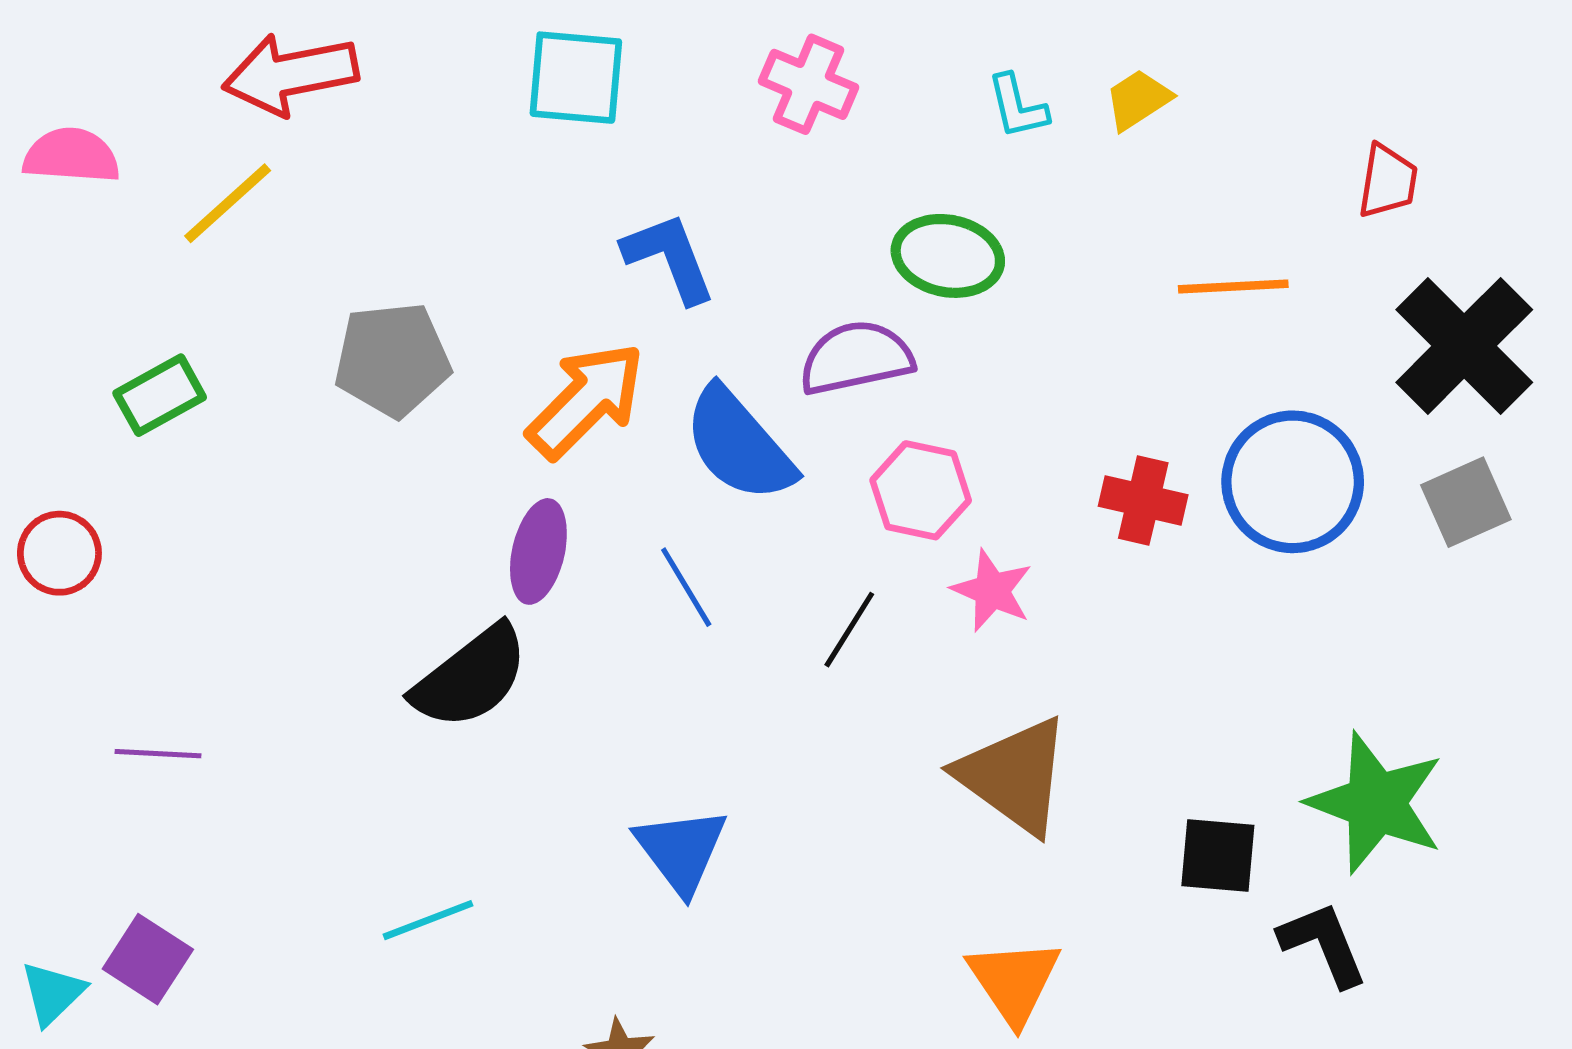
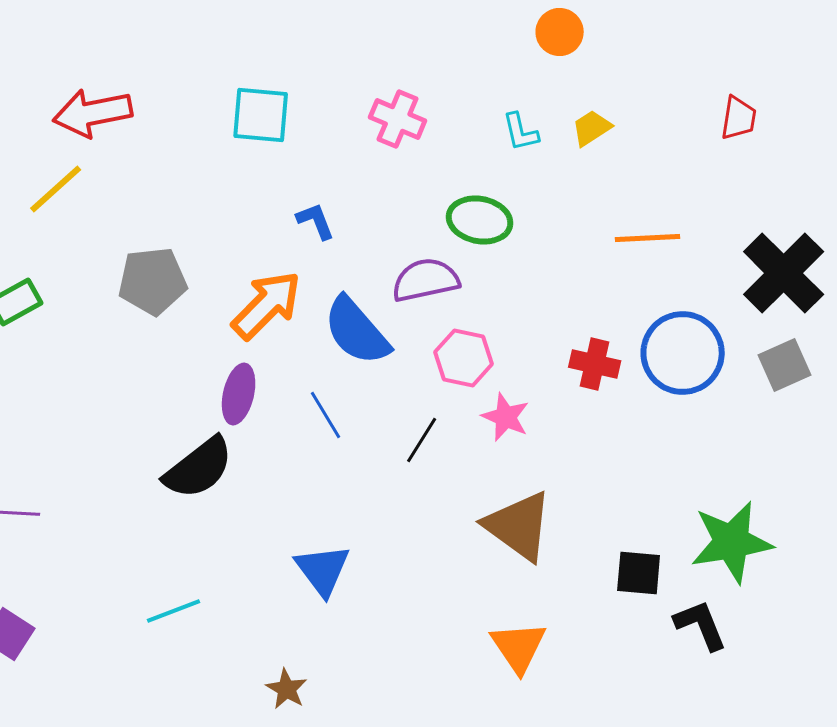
red trapezoid: (1388, 181) -> (739, 118), moved
blue L-shape: (669, 258) -> (316, 221), size x0.7
green star: (1376, 803) -> (732, 542), turned -30

